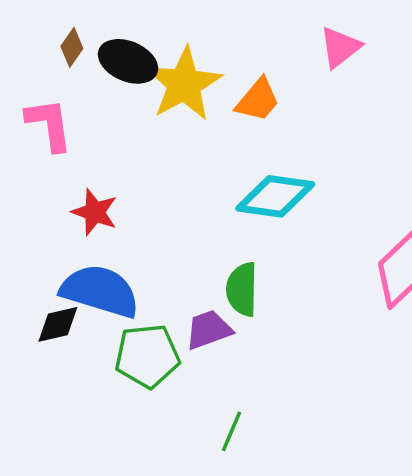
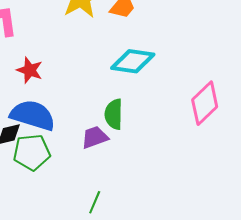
green pentagon: (147, 356) -> (32, 152), moved
green line: (231, 431) -> (95, 202), moved

